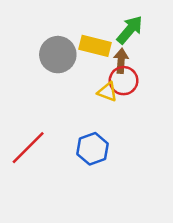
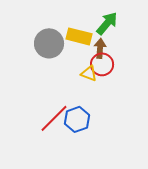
red line: (28, 148) -> (54, 118), moved

